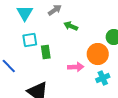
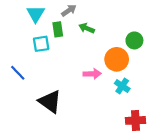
green rectangle: (46, 52) -> (58, 29), moved
cyan cross: (103, 78) -> (122, 86), turned -32

